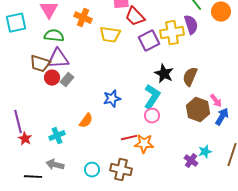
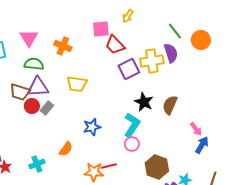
yellow trapezoid: (110, 35) -> (77, 84), moved
brown hexagon: (198, 110) -> (157, 167), moved
orange star: (144, 144) -> (94, 172), moved

